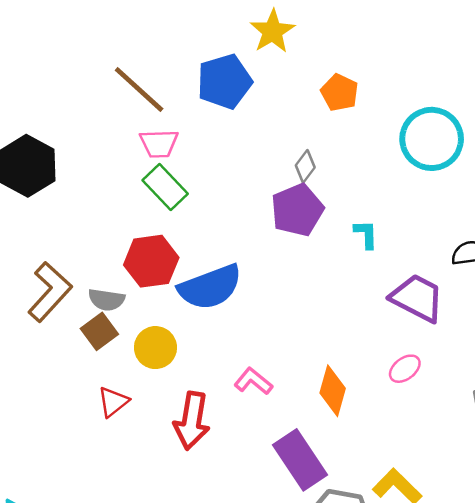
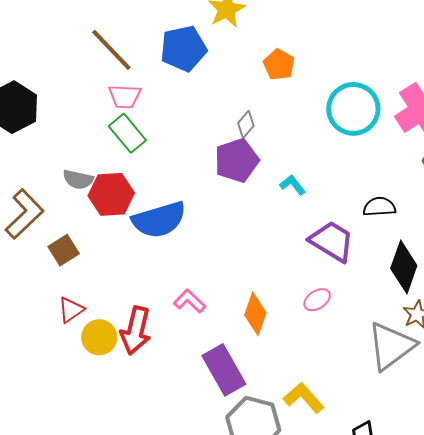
cyan L-shape: (366, 234) -> (293, 185), turned -40
gray semicircle: (107, 300) -> (78, 179), moved
yellow circle: (155, 348) -> (99, 337), moved

